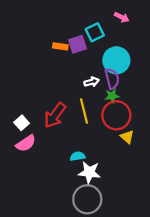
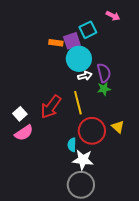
cyan circle: (116, 60) -> (79, 59), moved
red circle: (116, 115) -> (92, 131), moved
cyan semicircle: (78, 156) -> (72, 145), turned -80

